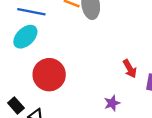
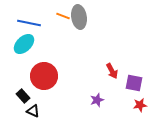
black rectangle: (16, 105) -> (23, 96), moved

